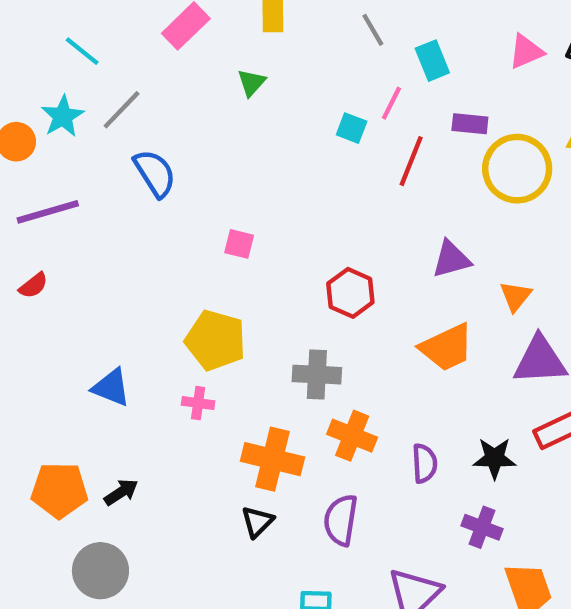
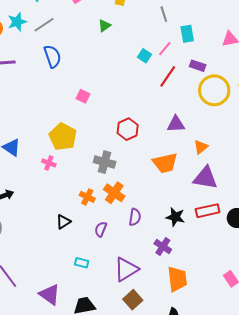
orange cross: (273, 459) -> (87, 197), moved, size x0.6
purple semicircle: (424, 463) -> (135, 217), moved
purple semicircle: (341, 520) -> (101, 229), size x0.7

